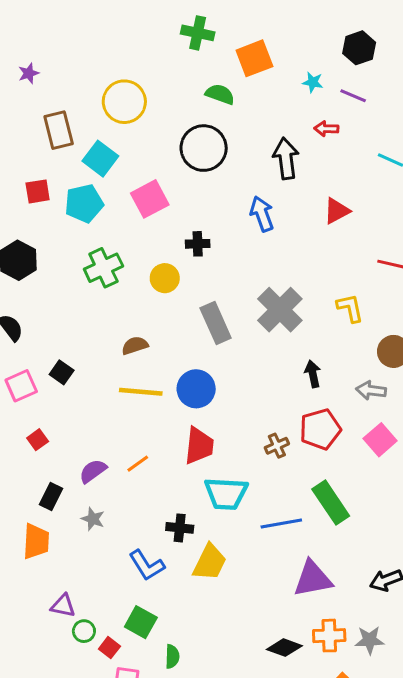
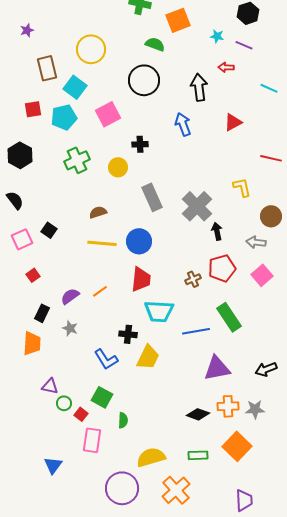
gray cross: (280, 310) -> (197, 206), moved

